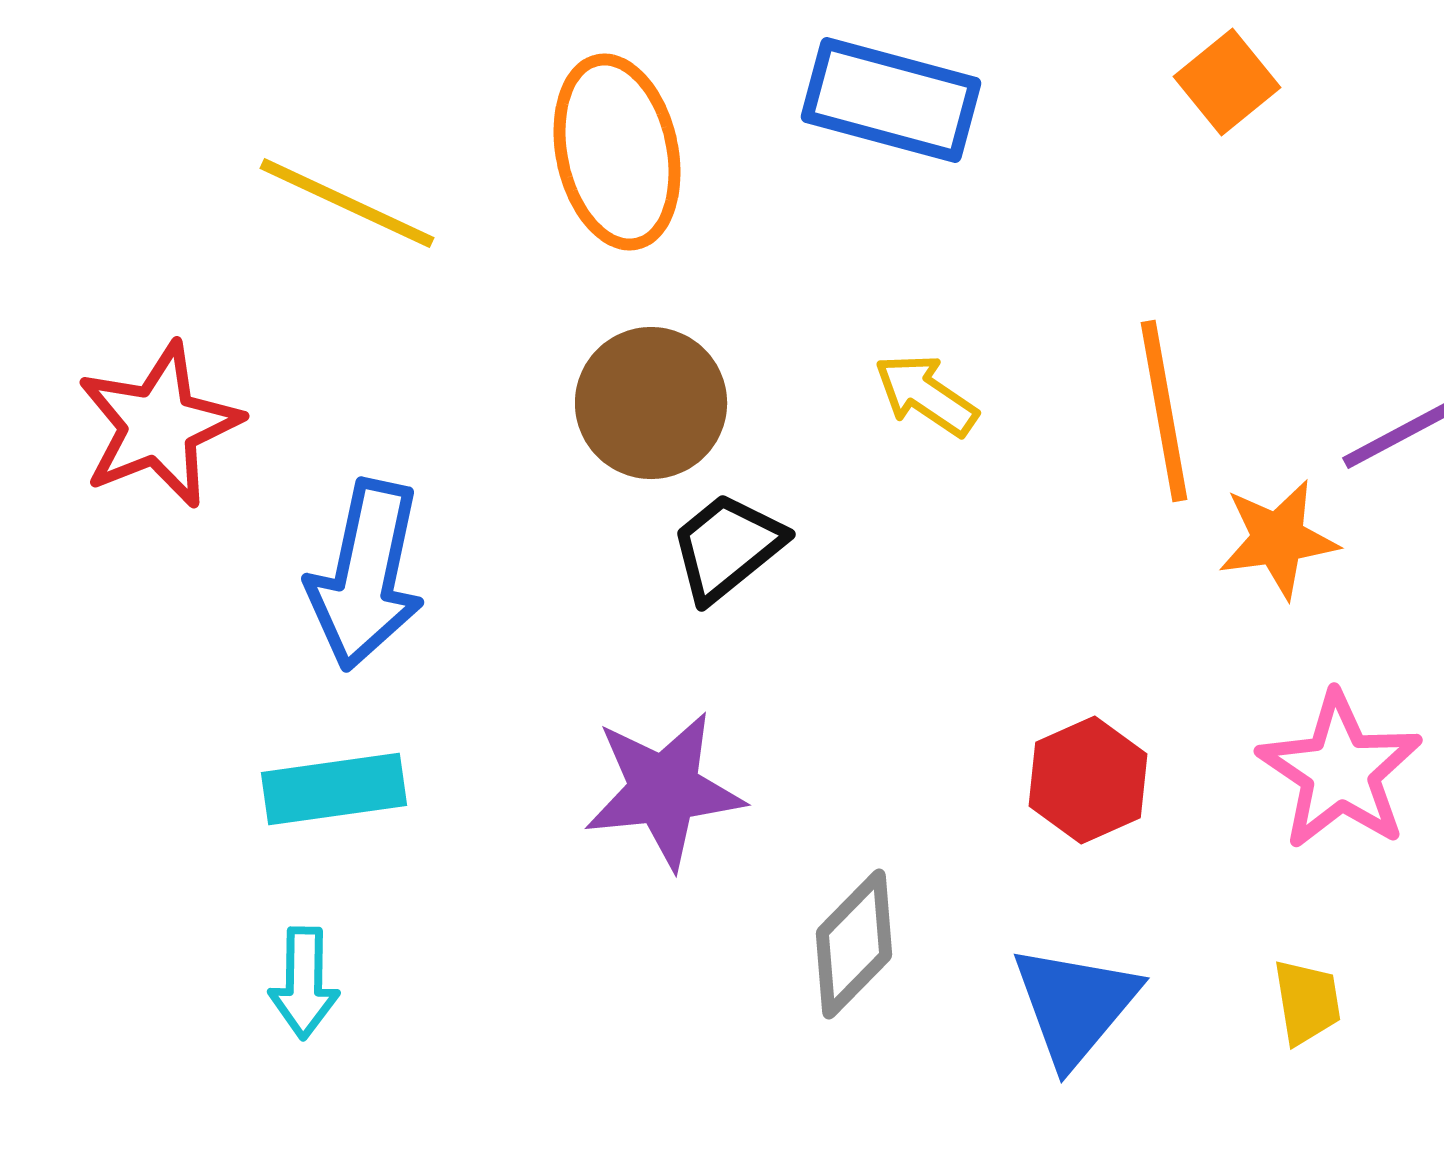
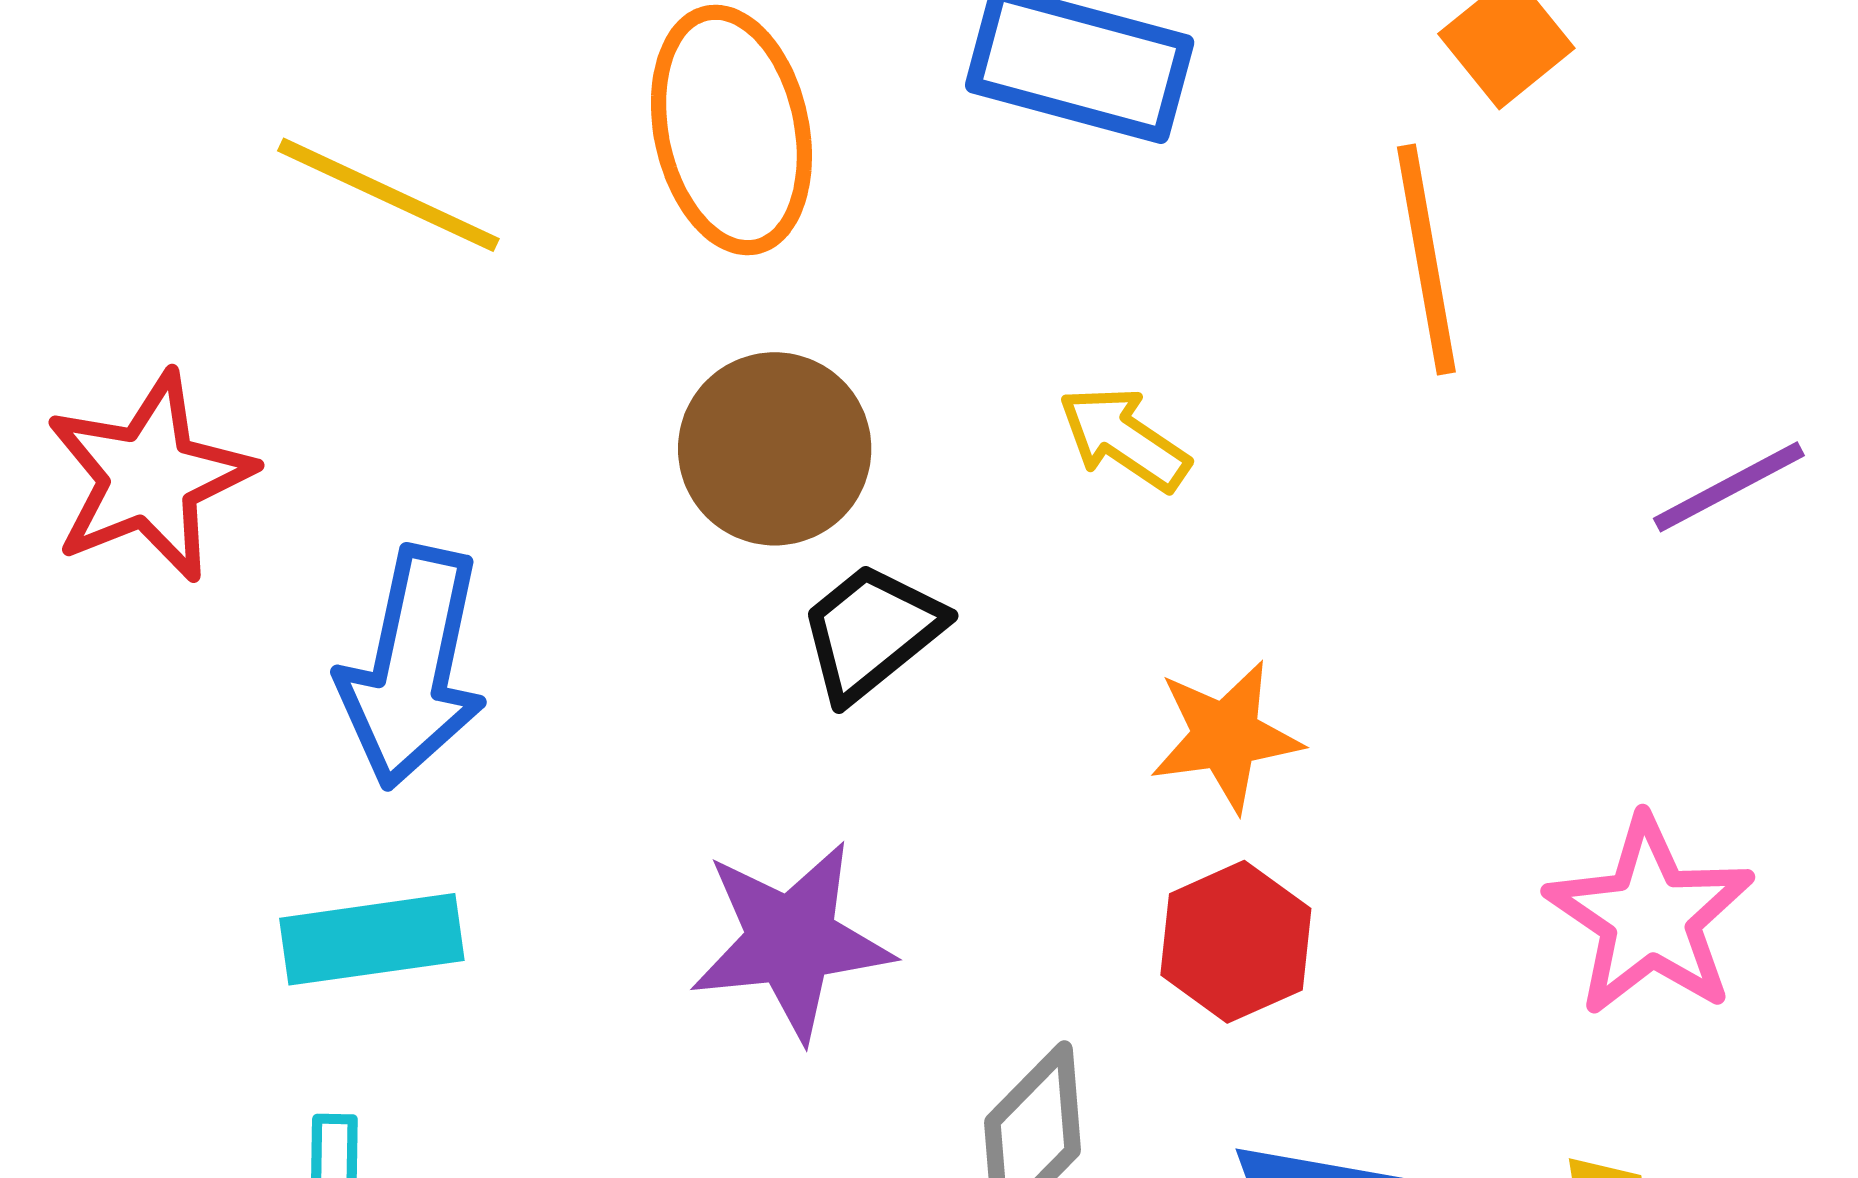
orange line: (1164, 411) -> (1426, 260), moved
orange star: (1278, 539) -> (1226, 736), moved
red hexagon: (1088, 780) -> (1236, 942), moved

